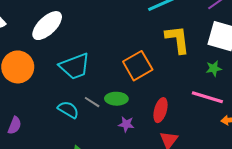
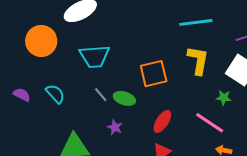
cyan semicircle: (68, 110) -> (55, 94), moved
purple star: (126, 124) -> (115, 127), moved
purple semicircle: (15, 125) -> (22, 95), turned -102

